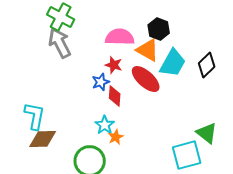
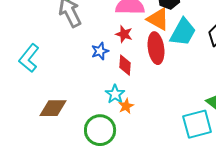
red ellipse: (146, 79) -> (156, 48), turned 40
blue star: (101, 82) -> (100, 51), moved
cyan L-shape: (35, 116) -> (29, 58), moved, turned -152

